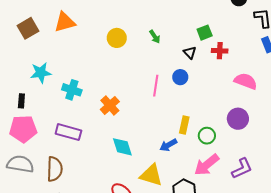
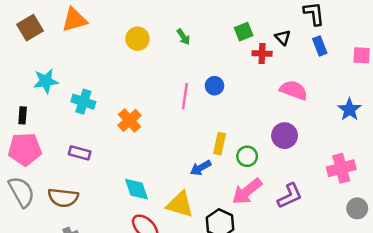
black triangle: (190, 53) -> (283, 38), moved
purple rectangle: (68, 132) -> (80, 153), size x0.7
cyan diamond: (122, 147) -> (137, 189), moved
gray semicircle: (20, 164) -> (22, 192), turned 52
brown semicircle: (55, 169) -> (63, 198), turned 95

